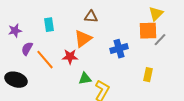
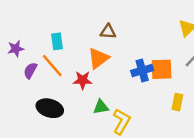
orange square: (148, 31) -> (162, 69), moved
orange line: (45, 60) -> (52, 66), moved
black ellipse: (16, 80) -> (50, 108), moved

